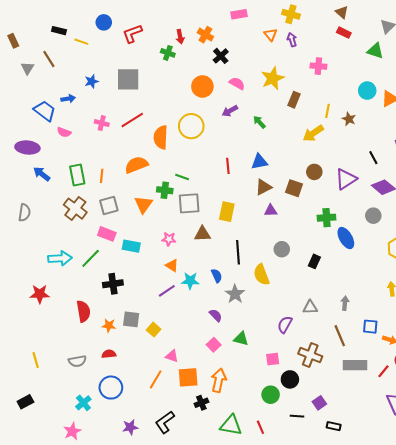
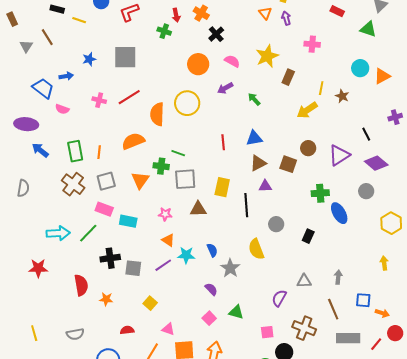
black line: (238, 252) -> (246, 205), moved
gray square: (131, 319) -> (133, 268), moved
red semicircle: (109, 354) -> (127, 330), moved

